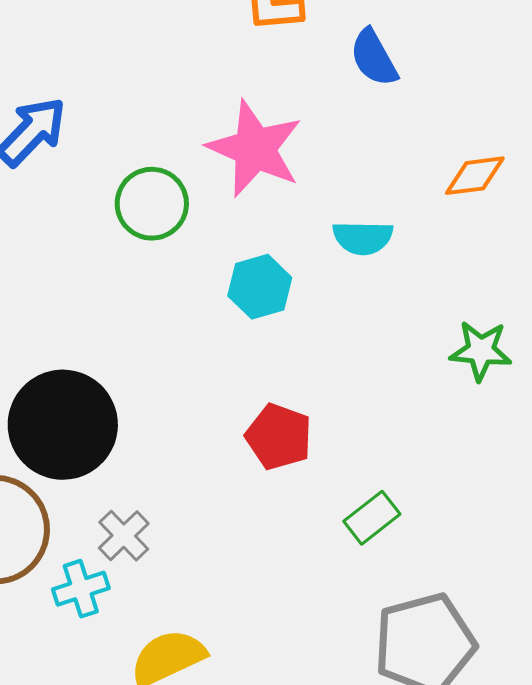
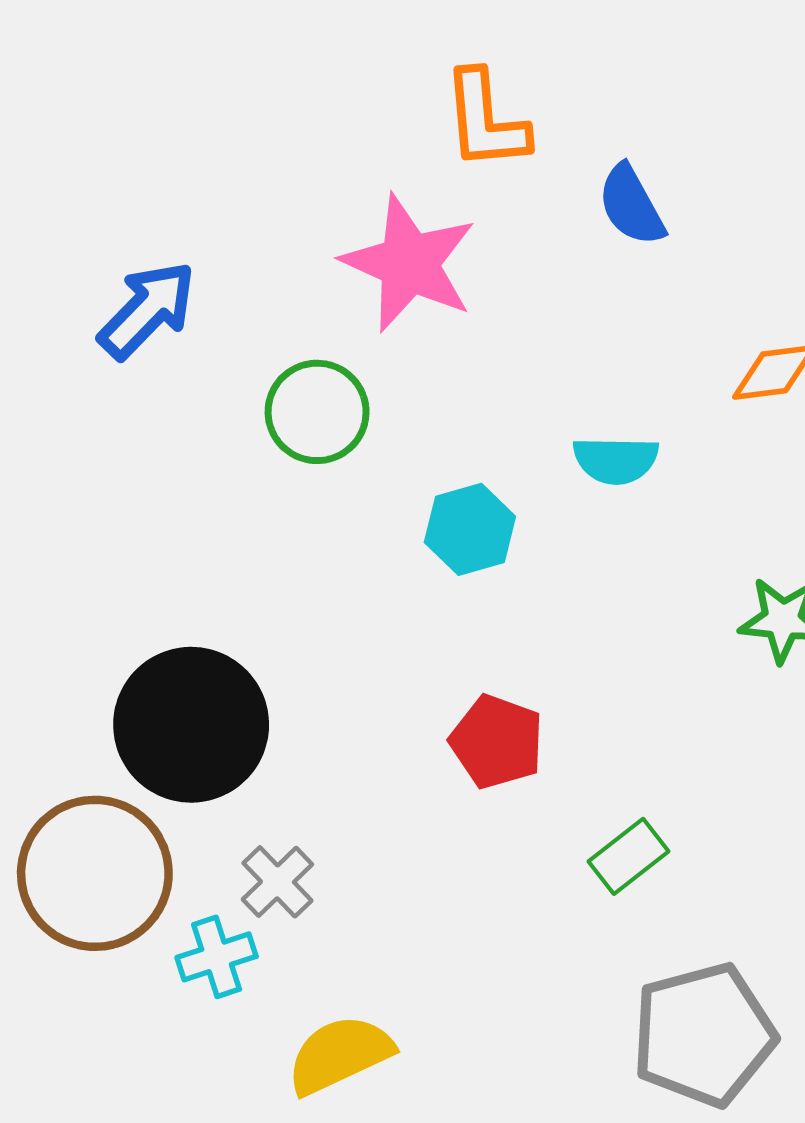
pink star: (255, 149) -> (409, 263), moved

